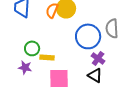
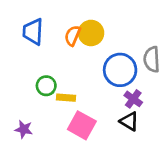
purple star: (25, 67) -> (24, 129), moved
pink square: (59, 78) -> (82, 125), turned 30

